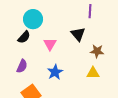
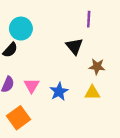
pink triangle: (50, 44) -> (32, 86), moved
blue star: (55, 72) -> (59, 92), moved

